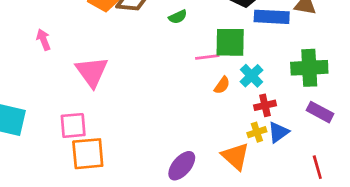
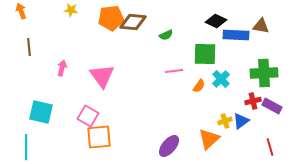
pink arrow: (44, 40) -> (62, 68), moved, turned 35
pink line: (207, 57) -> (174, 71), moved
red cross: (265, 105) -> (253, 101), moved
pink square: (73, 125) -> (88, 116), turned 35
orange triangle: (235, 156) -> (209, 139), turned 35

